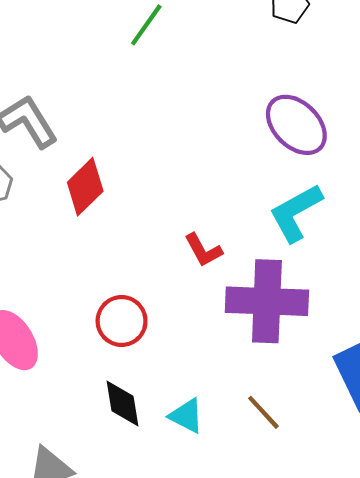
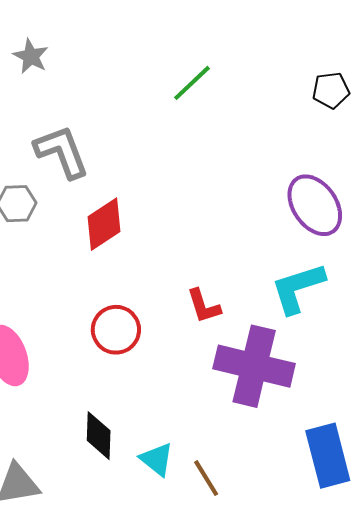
red circle: (122, 321) -> (116, 330), moved
brown line: (263, 412) -> (206, 478), moved

